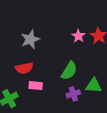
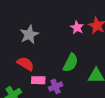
red semicircle: (24, 68) -> (26, 64), turned -132
purple cross: (73, 94) -> (56, 86), moved

